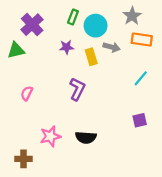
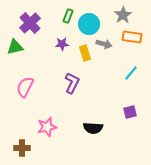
pink semicircle: (27, 93) -> (25, 87), size x1.5
black semicircle: (86, 137) -> (93, 128), moved

